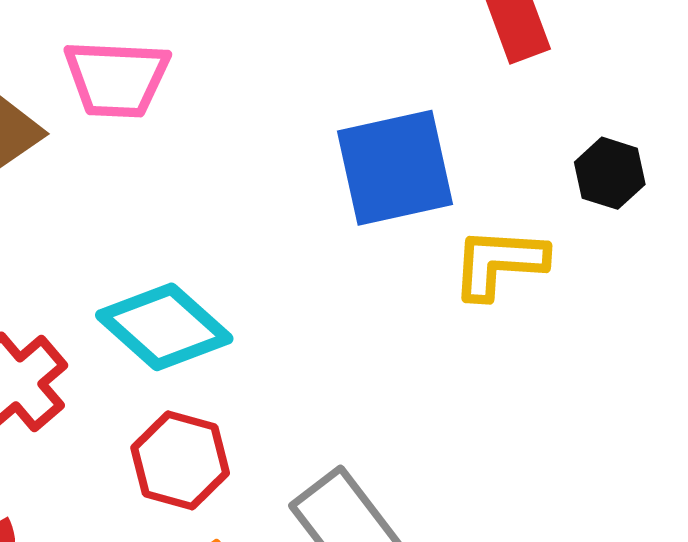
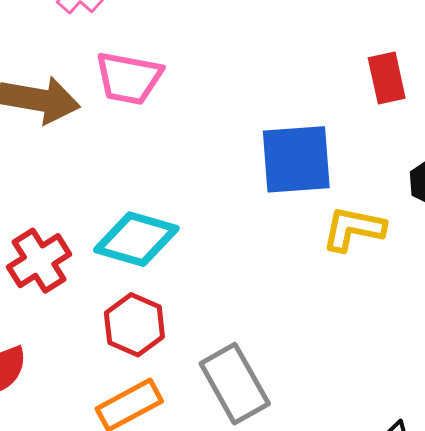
cyan diamond: (164, 327) -> (136, 239), turned -34

